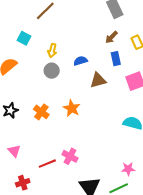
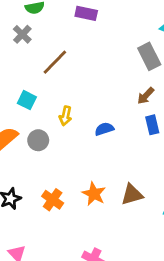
gray circle: (52, 71) -> (38, 140), moved
brown triangle: (98, 80) -> (132, 195), moved

